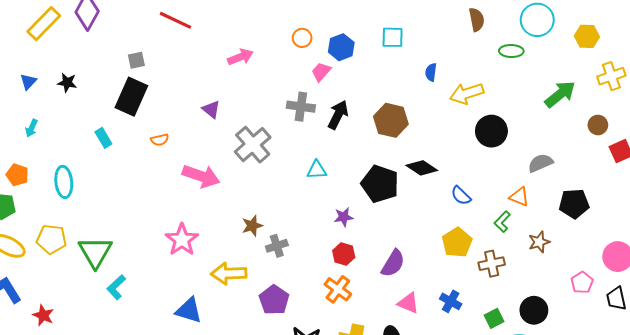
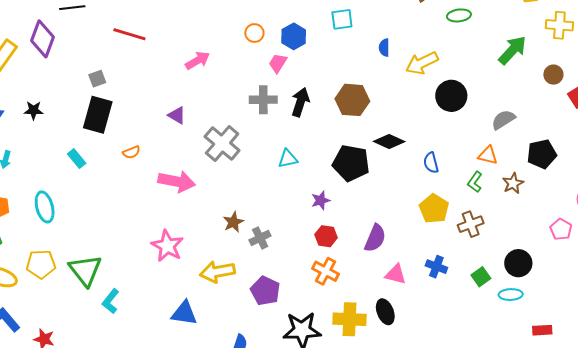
yellow cross: (611, 76) -> (559, 25), turned 32
blue semicircle: (461, 196) -> (431, 163), turned 40
brown star: (539, 242) -> (513, 183), moved

